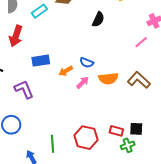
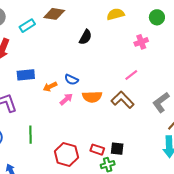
pink line: (141, 42) -> (131, 75), moved
green line: (53, 144) -> (30, 135), moved

